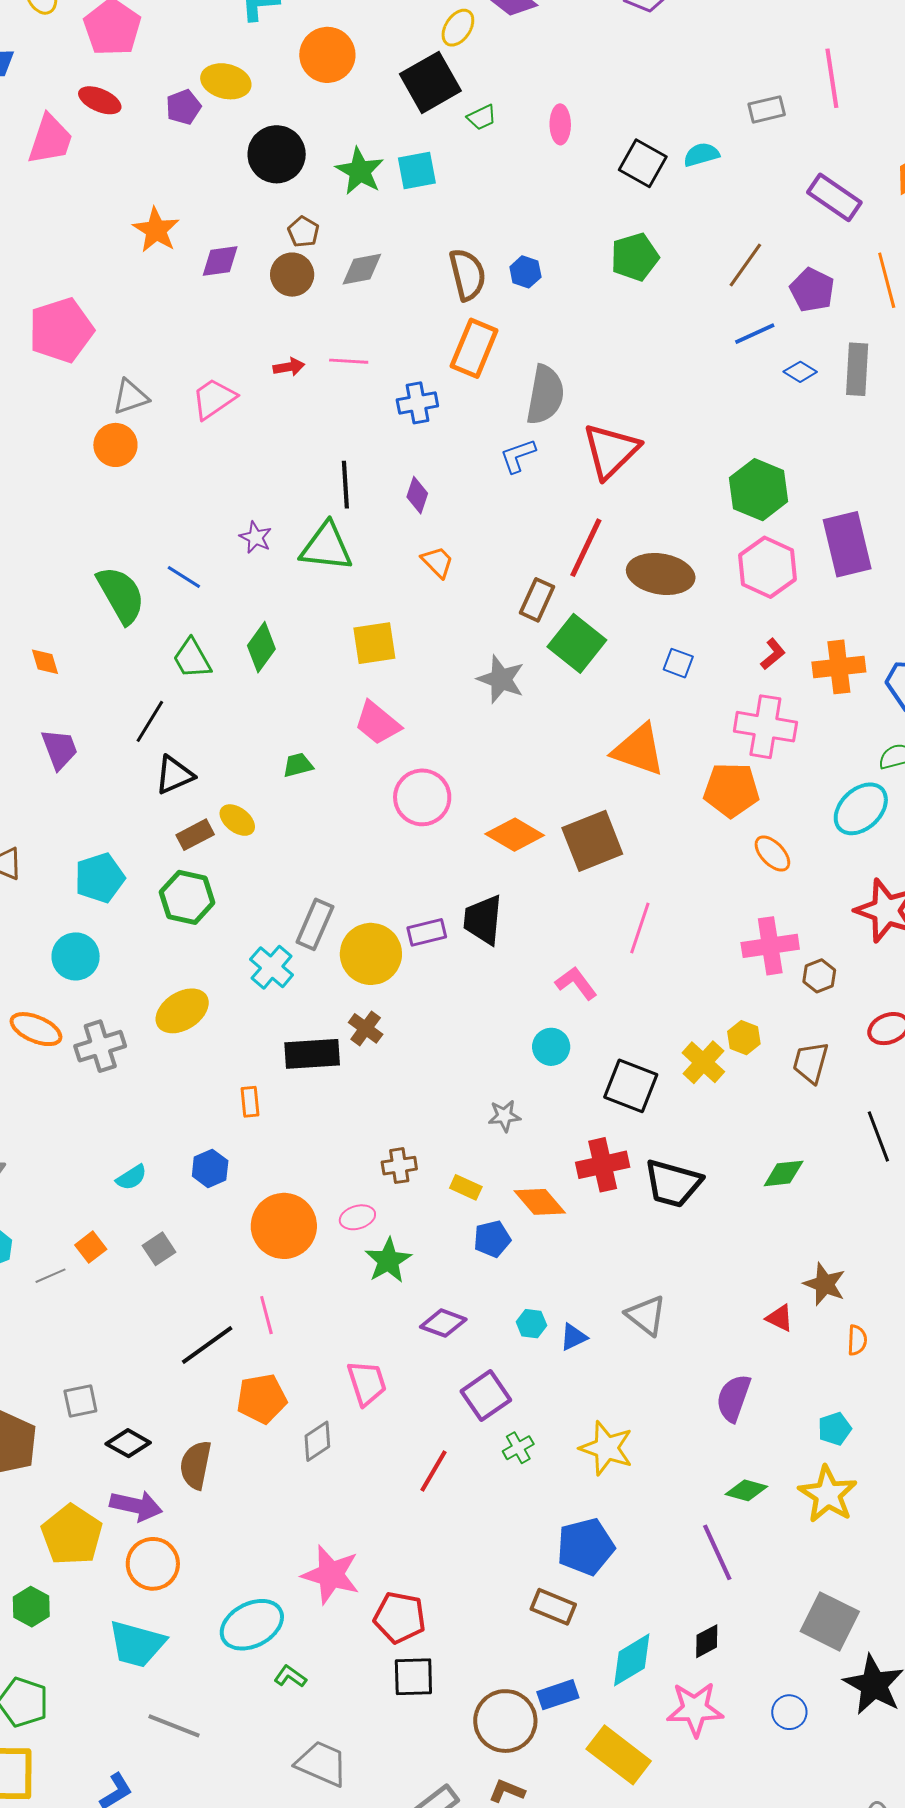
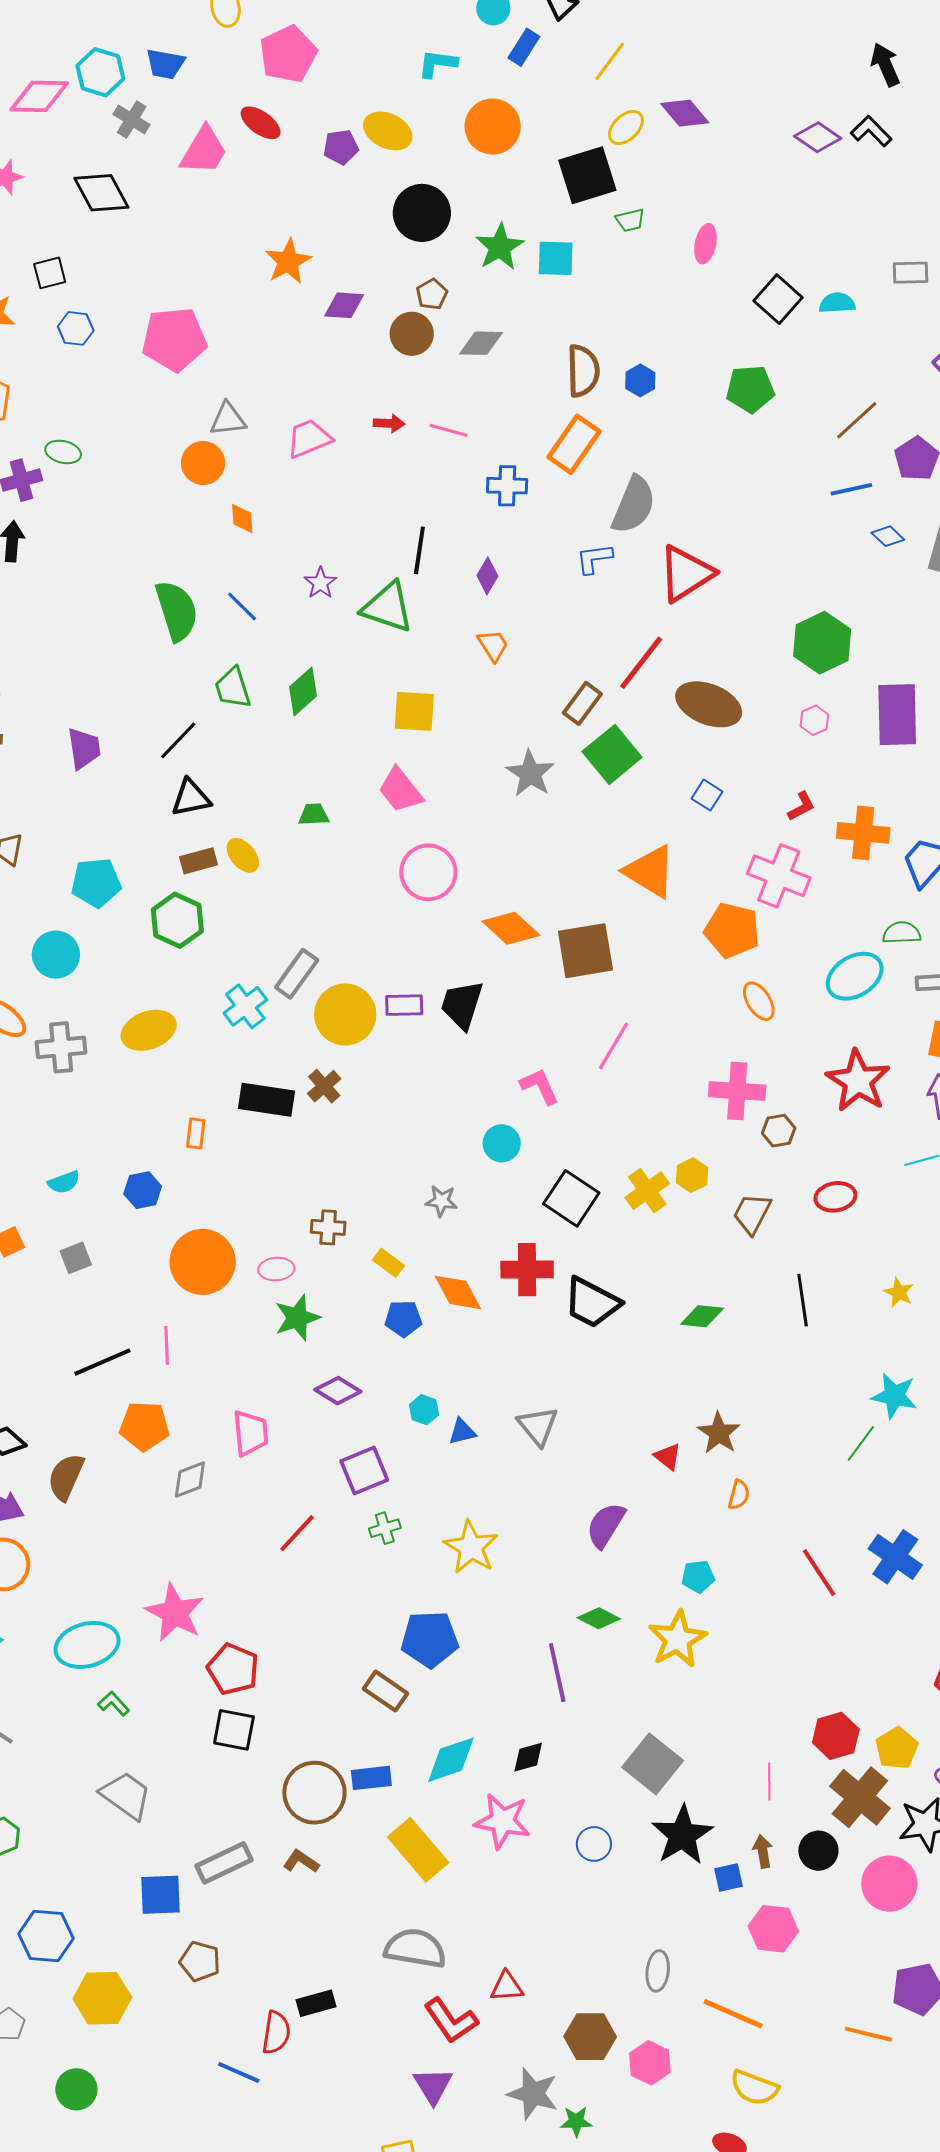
pink hexagon: (767, 567) -> (814, 720), size x0.5
orange diamond: (45, 662) -> (242, 518), moved

